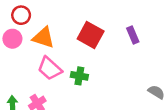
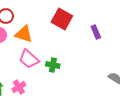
red square: (91, 35) -> (62, 19), moved

